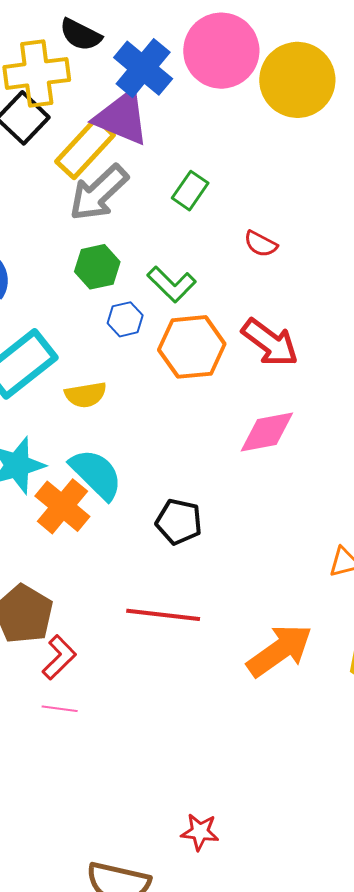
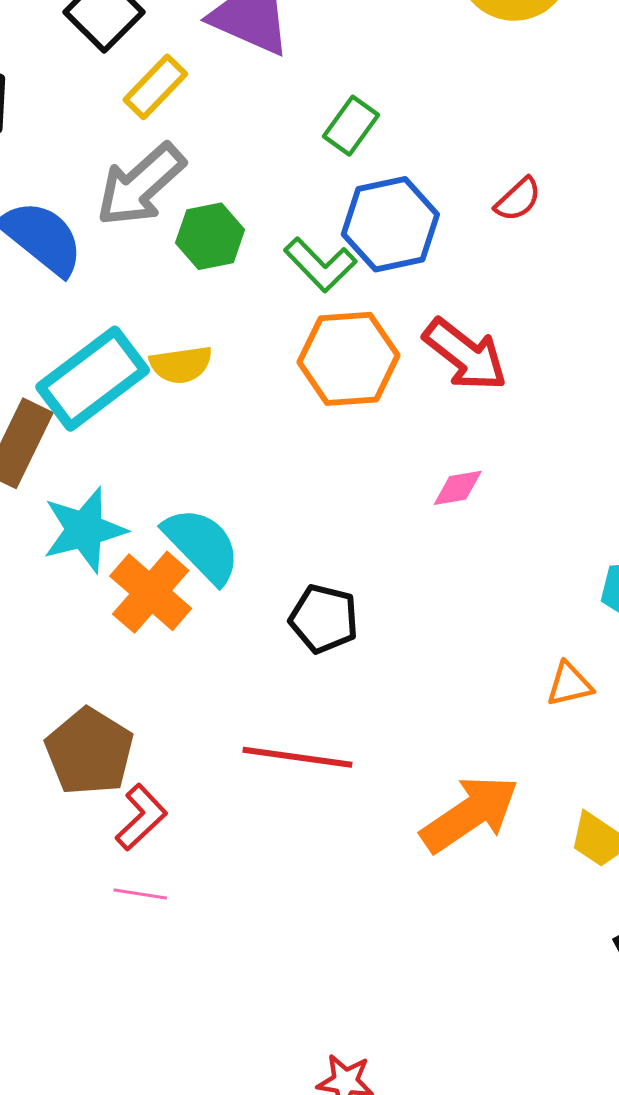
yellow rectangle: (85, 148) -> (155, 87), moved, size x0.7
gray arrow: (99, 193) -> (141, 185), moved
red semicircle: (261, 244) -> (518, 199), moved, turned -72
blue hexagon: (125, 319) -> (390, 224), moved, size x1.8
yellow semicircle: (86, 395) -> (181, 365), moved
pink diamond: (267, 432) -> (458, 488), size x0.6

